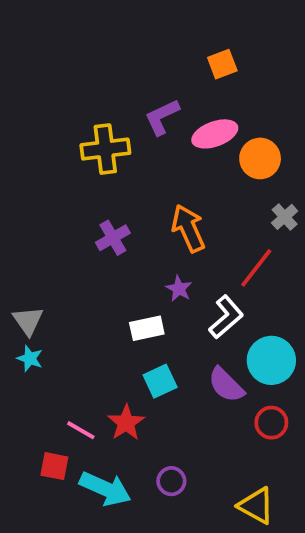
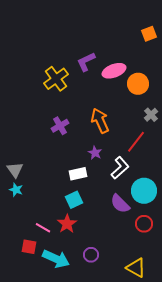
orange square: (222, 64) -> (149, 34), moved
yellow cross: (105, 149) -> (56, 79), turned -30
cyan square: (160, 381) -> (74, 200), moved

